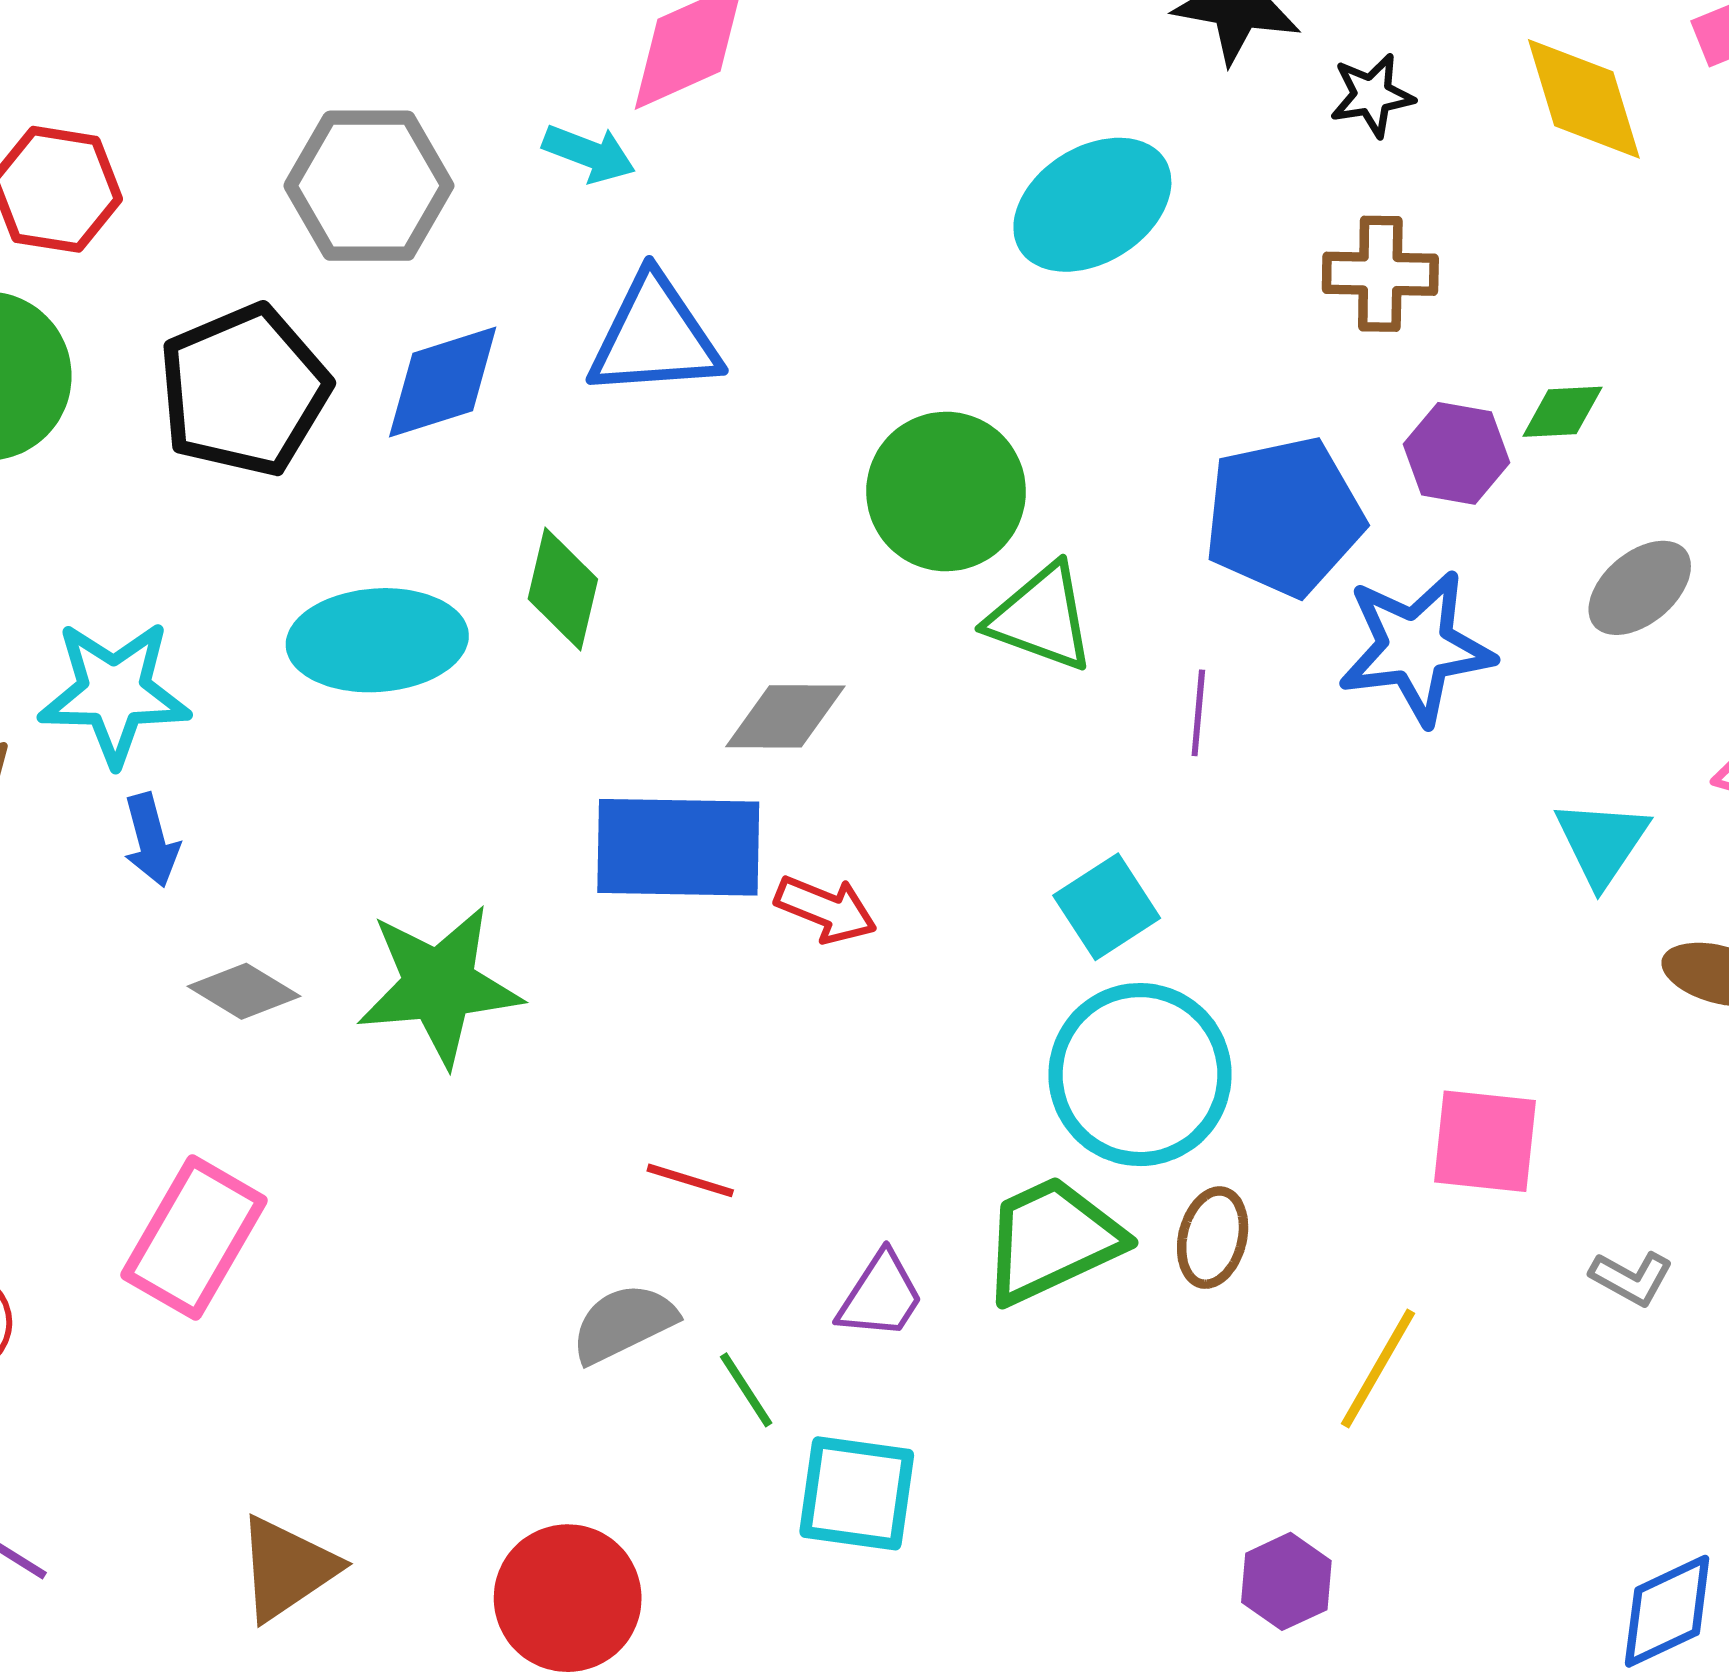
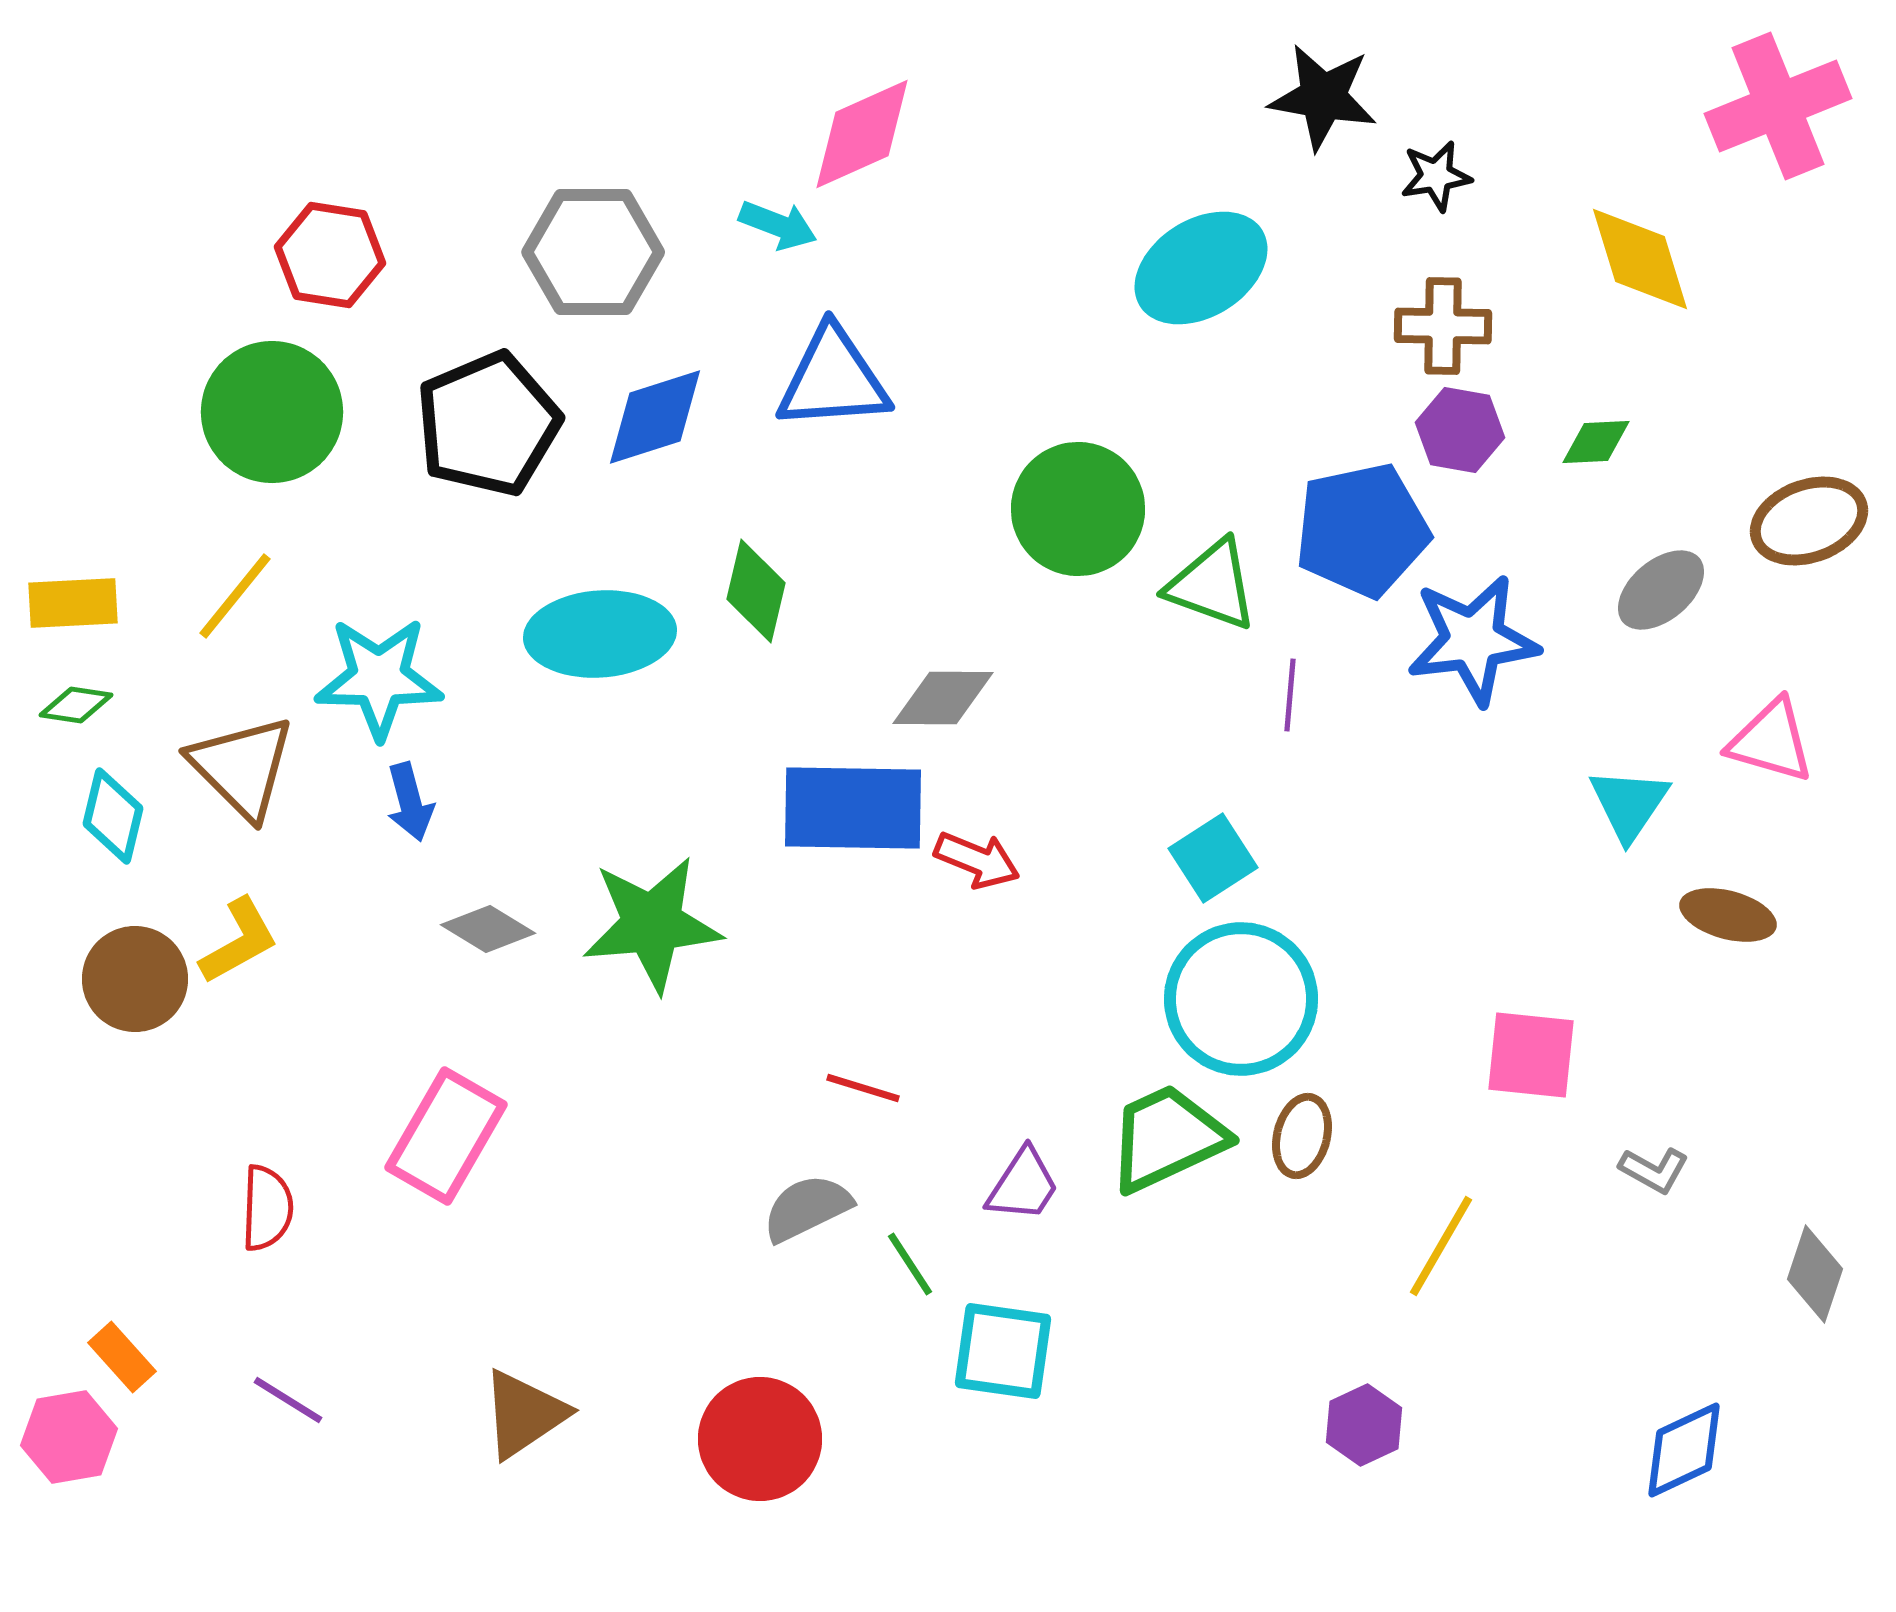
yellow diamond: (1584, 99) -> (1640, 259), moved
purple hexagon: (1456, 453) -> (1460, 430), moved
green triangle: (1041, 618) -> (1212, 585), moved

